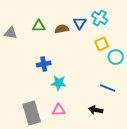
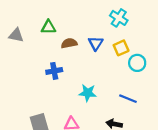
blue triangle: (80, 23) -> (96, 43), moved
brown semicircle: (62, 29) -> (69, 43), moved
cyan star: (59, 83) -> (88, 93), moved

